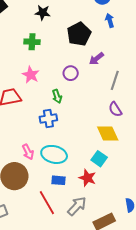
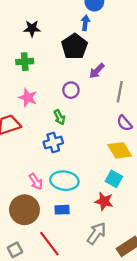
blue arrow: (110, 20) -> (85, 23), moved, turned 32
blue rectangle: (58, 180) -> (62, 210), moved
red line: (47, 203) -> (49, 244), moved

